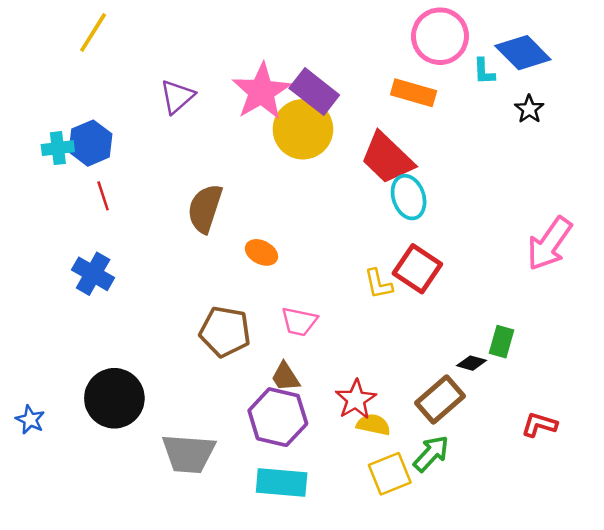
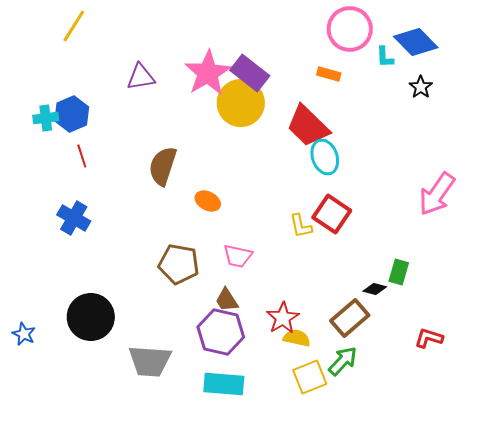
orange rectangle: (414, 93) -> (329, 74), size x0.7
purple triangle: (177, 97) -> (141, 77), turned 32

